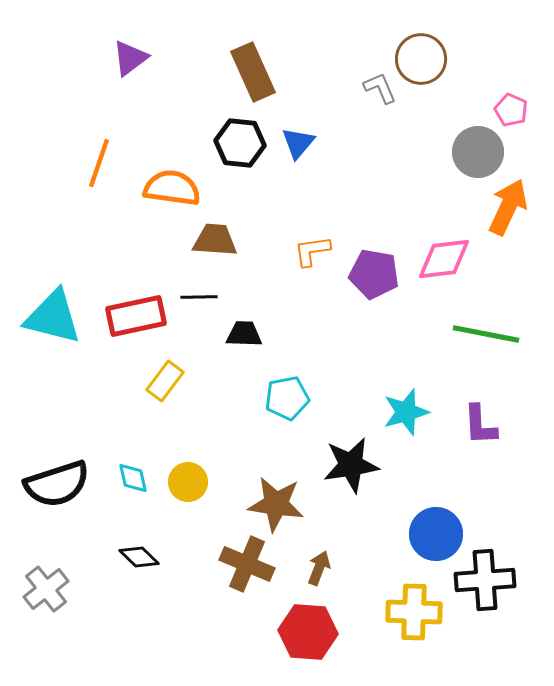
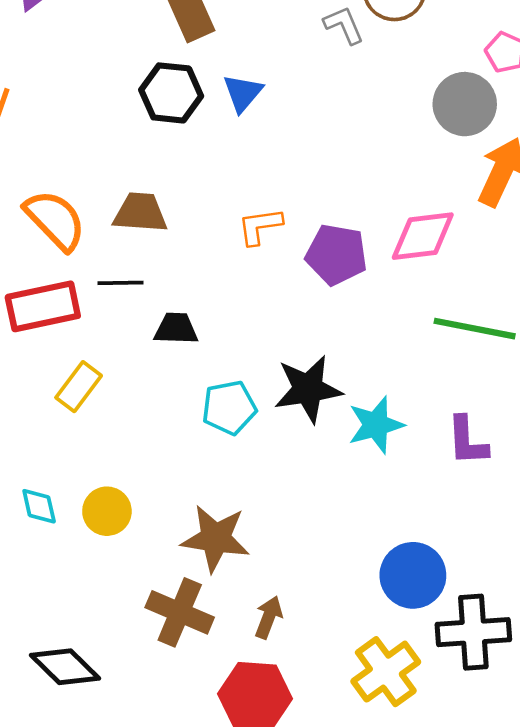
orange semicircle: (172, 188) -> (55, 220), moved, turned 38
black star: (351, 465) -> (308, 389), moved
black diamond: (139, 557) -> (65, 667), moved, size x1.4
yellow cross: (414, 612) -> (386, 672), turned -38

